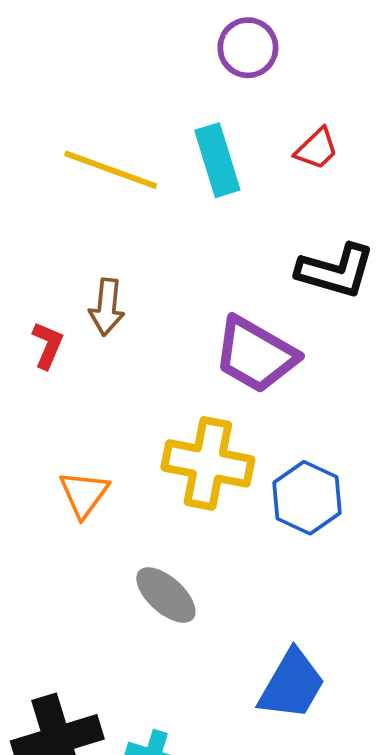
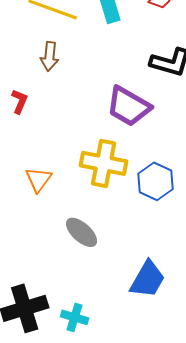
brown arrow: (107, 307) -> (50, 56), moved

